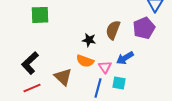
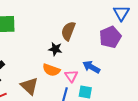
brown semicircle: (113, 30) -> (68, 31), moved
blue arrow: (125, 58) -> (91, 67), turned 60

